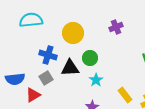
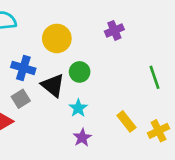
black triangle: (70, 68) -> (53, 85), turned 42
cyan star: (96, 80) -> (78, 108), moved

